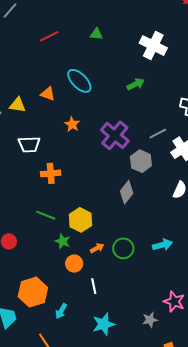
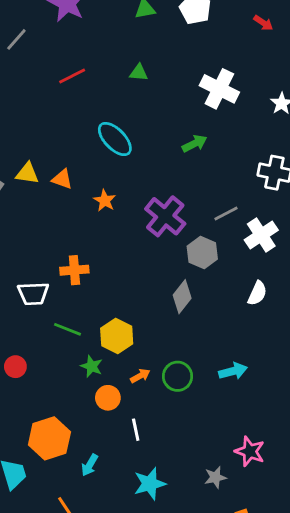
orange triangle: (48, 94) -> (62, 179), moved
white trapezoid: (29, 144) -> (33, 294), moved

